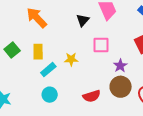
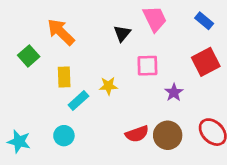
green square: (12, 50) -> (29, 56), moved
brown circle: (121, 87) -> (168, 135), moved
cyan circle: (50, 95) -> (64, 136), moved

